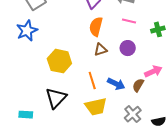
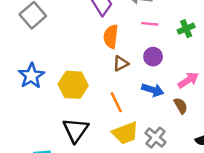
blue star: (27, 31) -> (31, 76), moved
blue arrow: (116, 84) -> (153, 90), moved
brown semicircle: (138, 85) -> (181, 106), moved, turned 128
gray cross: (133, 114) -> (155, 138), moved

